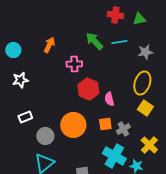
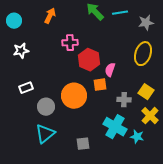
pink cross: (74, 64) -> (70, 43), moved
pink semicircle: (109, 99) -> (110, 70), turned 32
yellow square: (145, 108) -> (146, 92), moved
orange square: (105, 124) -> (100, 85), moved
gray cross: (123, 129) -> (124, 100), turned 32

